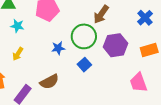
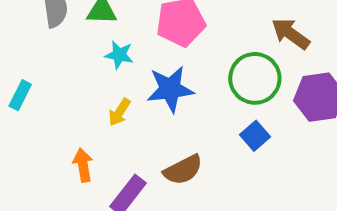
brown arrow: (101, 14) -> (291, 34), turned 90
blue star: (58, 48) -> (170, 89), moved, size x1.6

